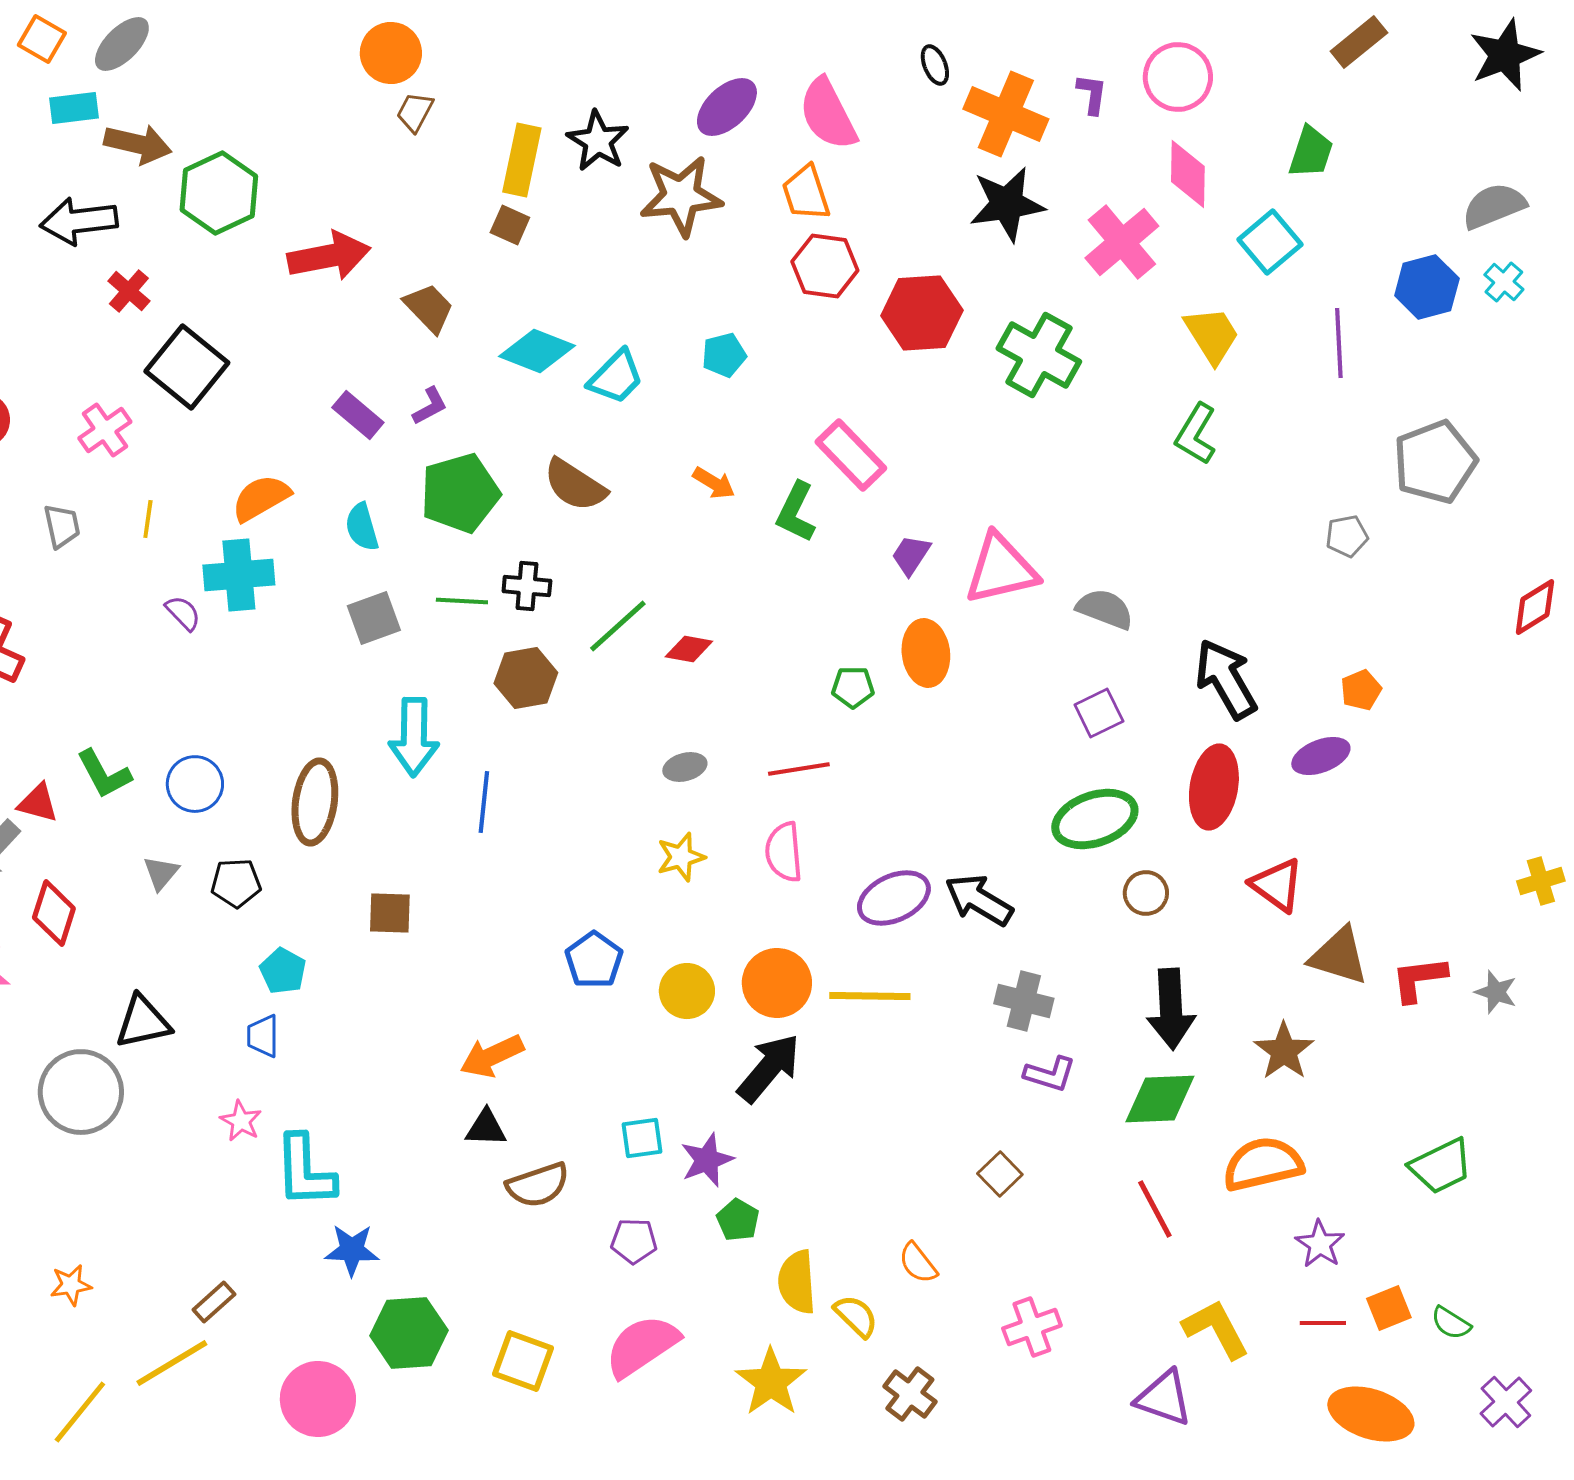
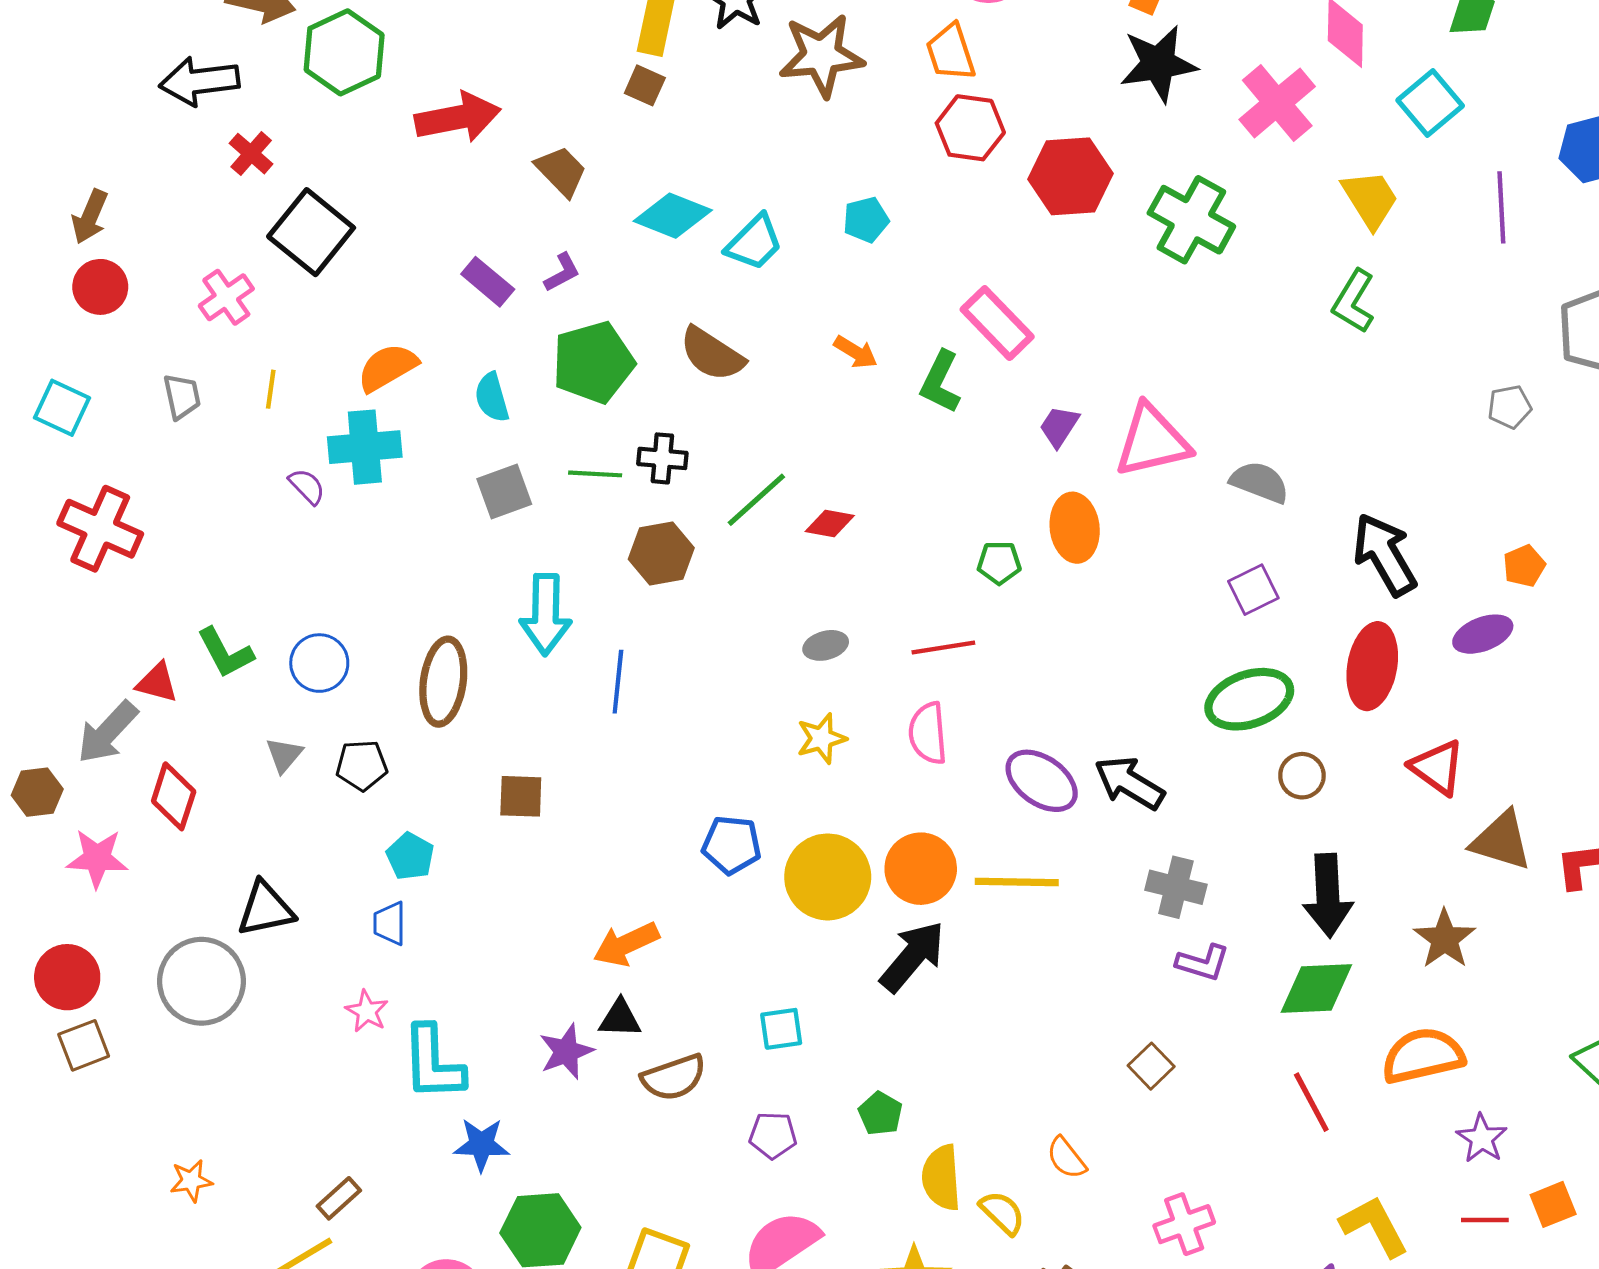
purple ellipse: (894, 898) -> (1042, 781), turned 60
blue pentagon: (594, 960) -> (732, 845), turned -30
yellow circle: (687, 991) -> (828, 877), size x1.5
purple star: (707, 1160) -> (566, 1052), moved

